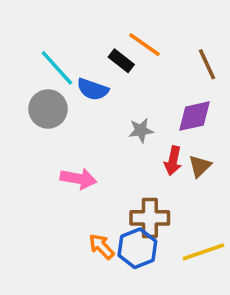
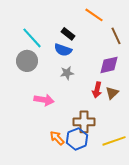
orange line: (144, 45) -> (94, 15), moved
blue semicircle: (93, 89) -> (63, 50), moved
gray star: (141, 130) -> (67, 73), moved

